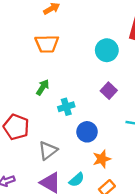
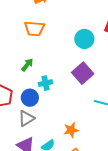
purple square: (109, 91) -> (83, 73), size x1.5
blue circle: (87, 132) -> (30, 98), moved

